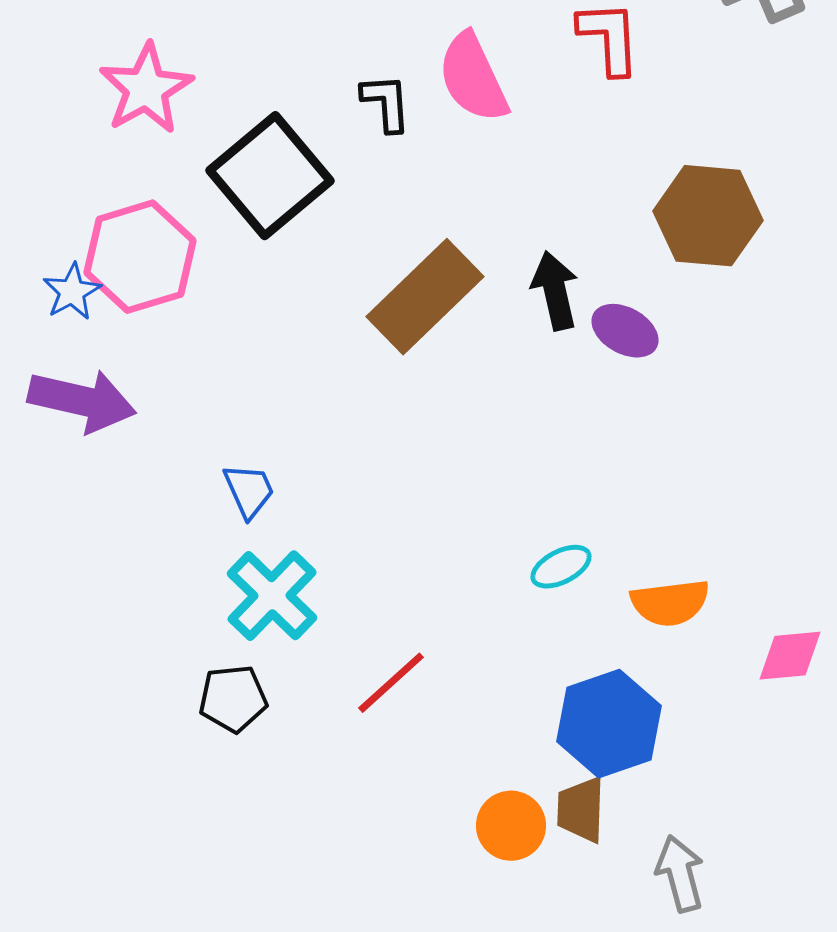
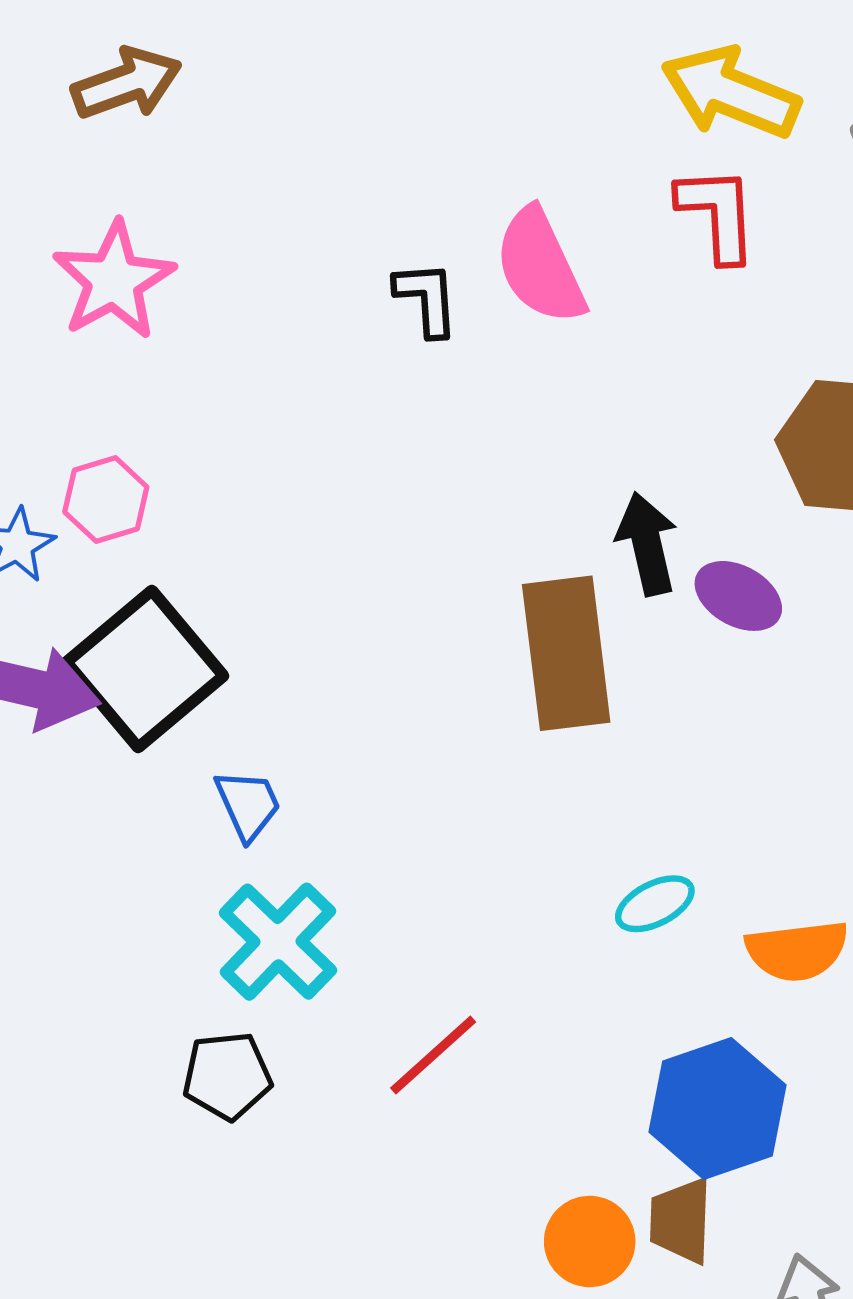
black square: (270, 176) -> (145, 669), moved
pink hexagon: (140, 257) -> (106, 499), size x0.6
brown rectangle: (425, 297) -> (566, 653), moved, turned -53

